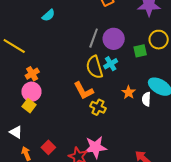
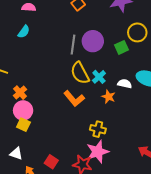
cyan cross: (111, 64) -> (99, 77), moved
orange star: (129, 92) -> (109, 97), moved
white semicircle: (146, 99) -> (125, 84), moved, turned 112
yellow cross: (98, 107) -> (98, 129), moved

